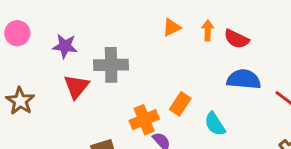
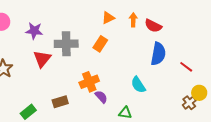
blue semicircle: (244, 79) -> (158, 54), turned 95
orange rectangle: (180, 104) -> (100, 44), moved

